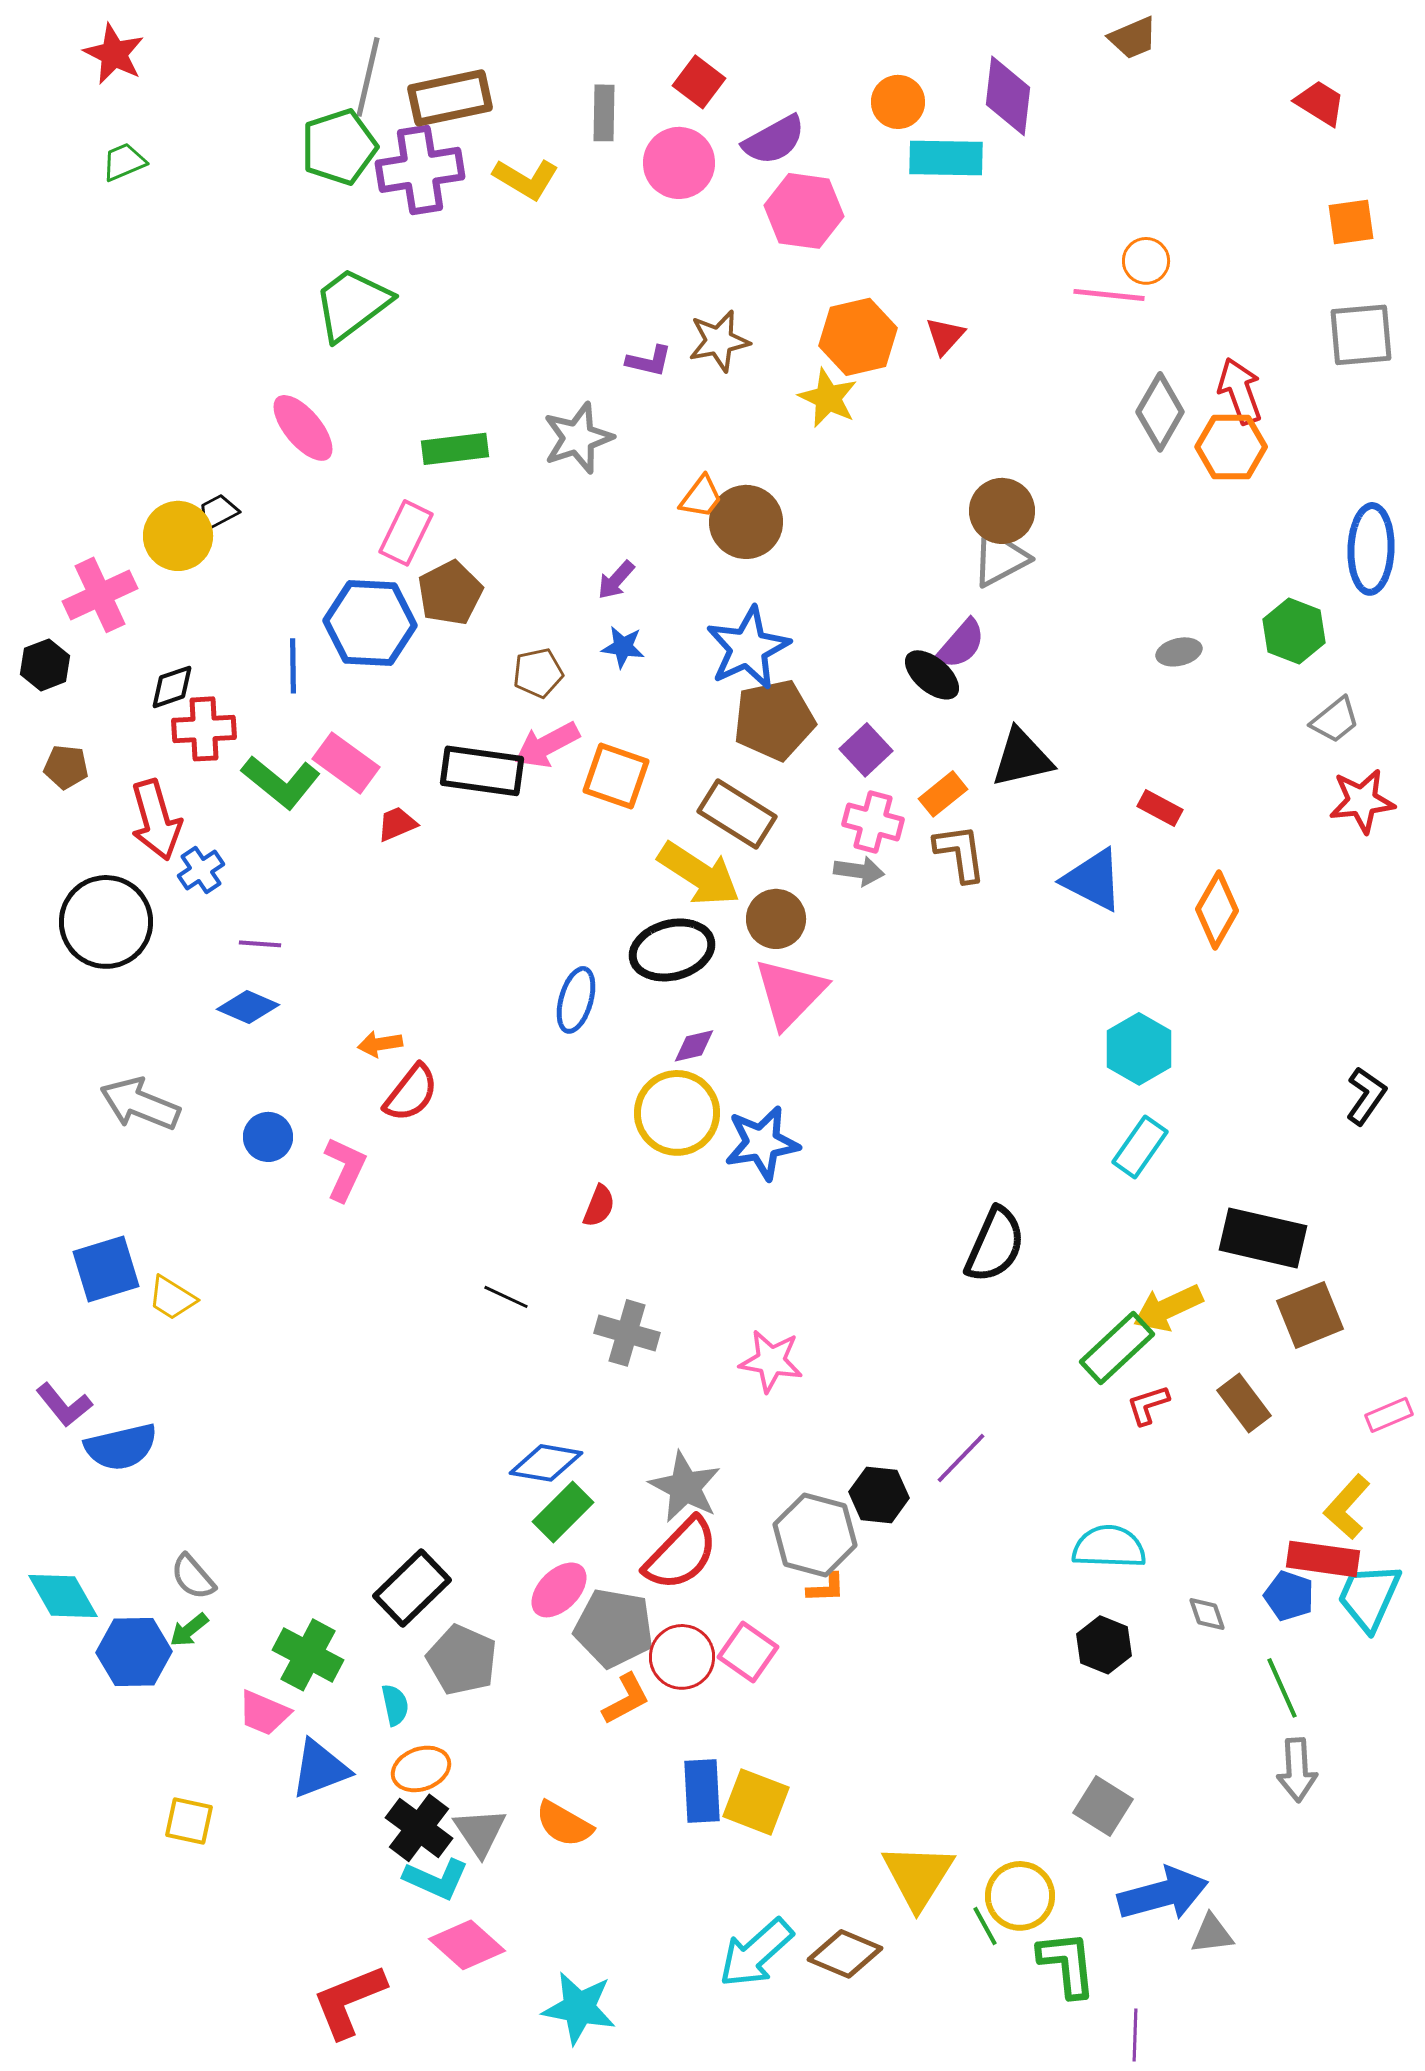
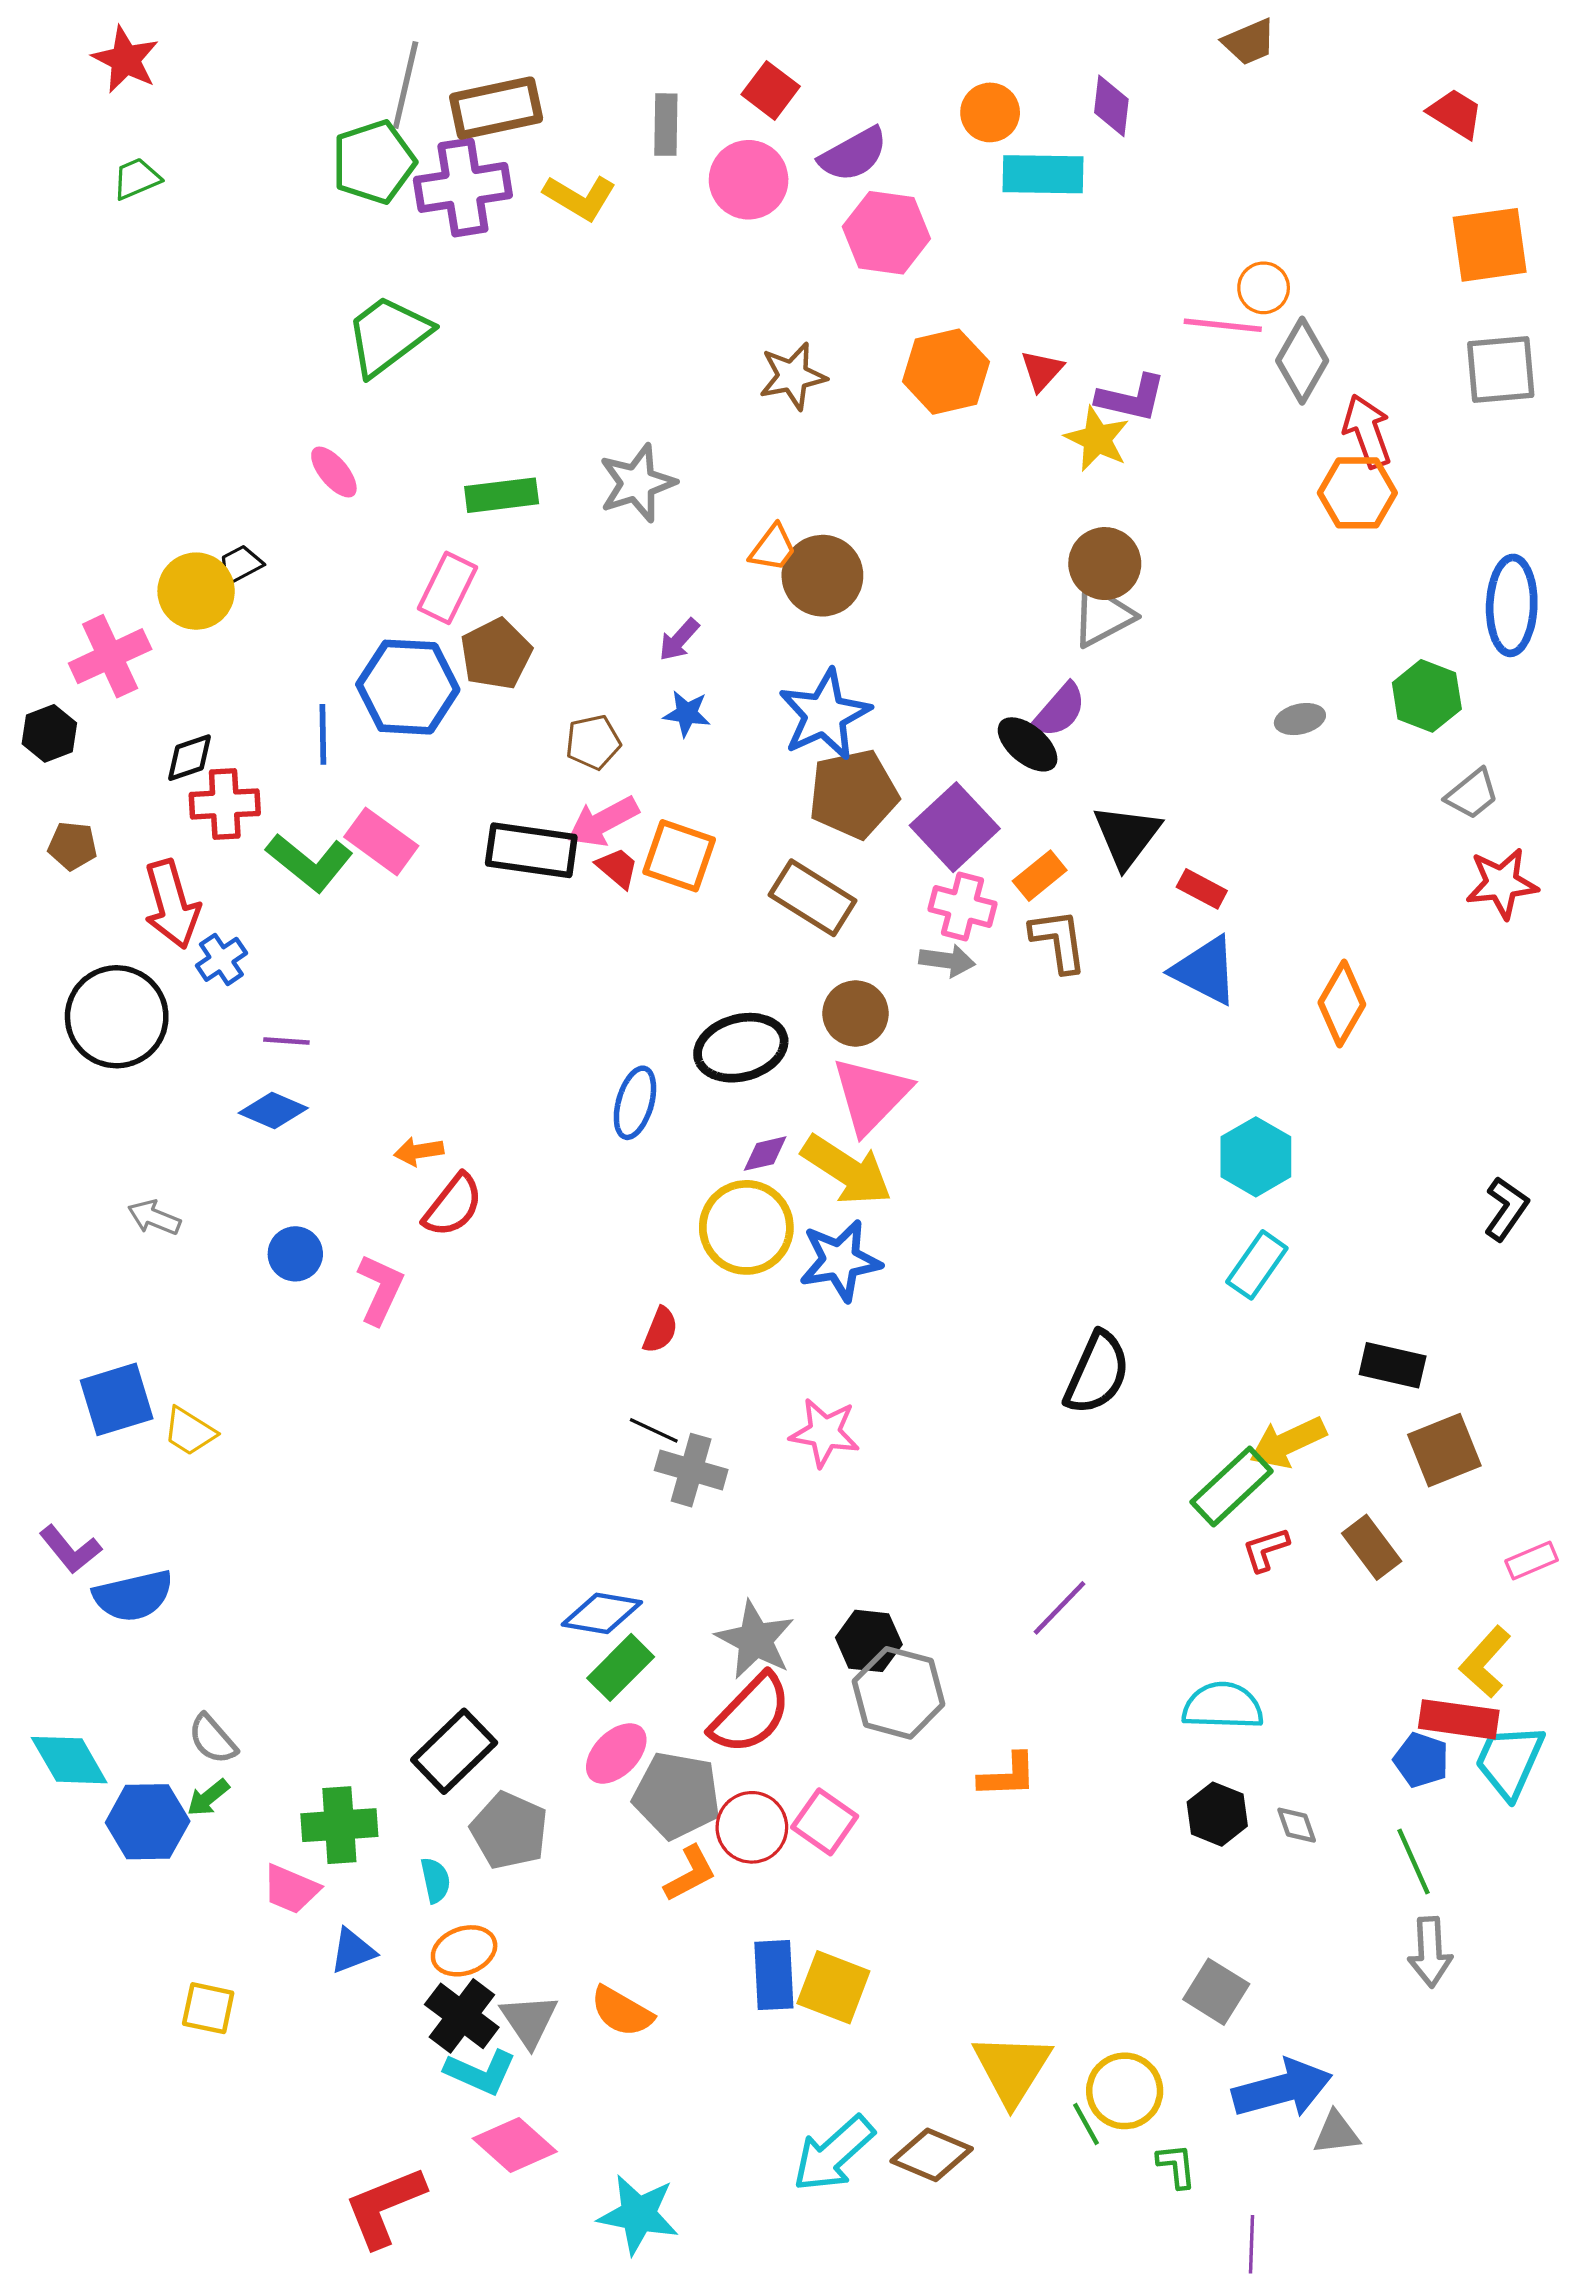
purple diamond: (1008, 96) -> (1111, 106), size x0.7
orange square: (1351, 222) -> (1490, 245), size x1.5
purple L-shape: (649, 361) -> (1131, 398), moved, size x1.4
yellow star: (828, 398) -> (1097, 439), moved
gray diamond: (1160, 412) -> (1302, 361), moved
pink ellipse: (303, 428) -> (334, 472), size x0.7
purple square: (866, 750) -> (955, 827), size x1.5
black triangle: (1022, 758) -> (1127, 836), turned -40
red rectangle: (1160, 808) -> (1202, 889), moved
red trapezoid: (397, 824) -> (617, 868), moved, turned 63
yellow arrow: (699, 874) -> (847, 1170), moved
gray arrow: (140, 1104) -> (154, 1217), size x0.6
black rectangle: (1263, 1238) -> (1393, 1365), size x0.7
black line: (506, 1297) -> (654, 1430), moved
pink star: (771, 1361) -> (825, 1433), moved
black hexagon: (879, 1495) -> (869, 1641), moved
orange L-shape: (826, 1588) -> (1008, 1776), moved, size x1.4
gray diamond: (1207, 1614) -> (1297, 1825), moved
green cross: (308, 1655) -> (339, 1825), turned -32
blue triangle: (320, 1769) -> (353, 1951), size x0.7
green L-shape: (1067, 1964) -> (1176, 2166), size x0.6

